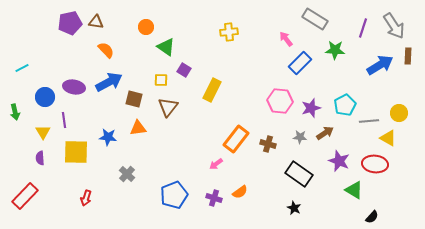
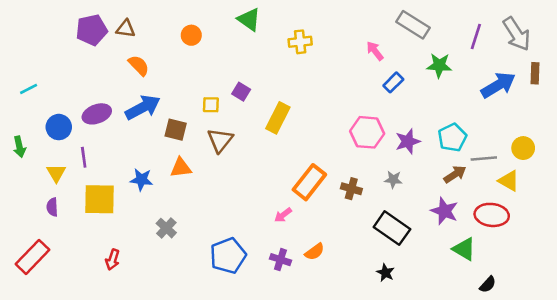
green triangle: (166, 47) -> (249, 19), moved
blue rectangle: (300, 63) -> (393, 82), size x0.7
purple ellipse: (74, 87) -> (97, 114), turned -30
brown arrow: (325, 133) -> (455, 174), moved

